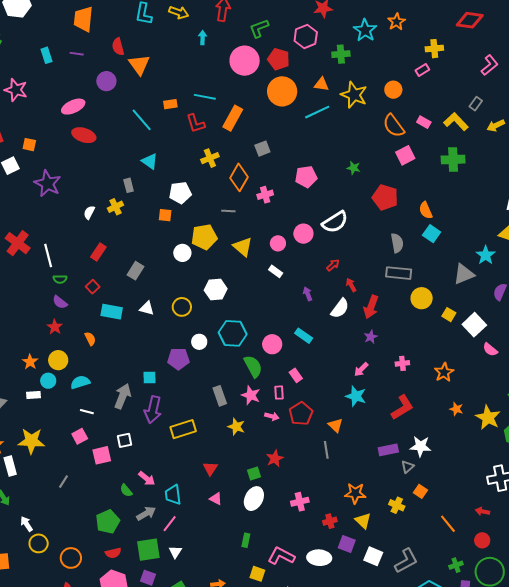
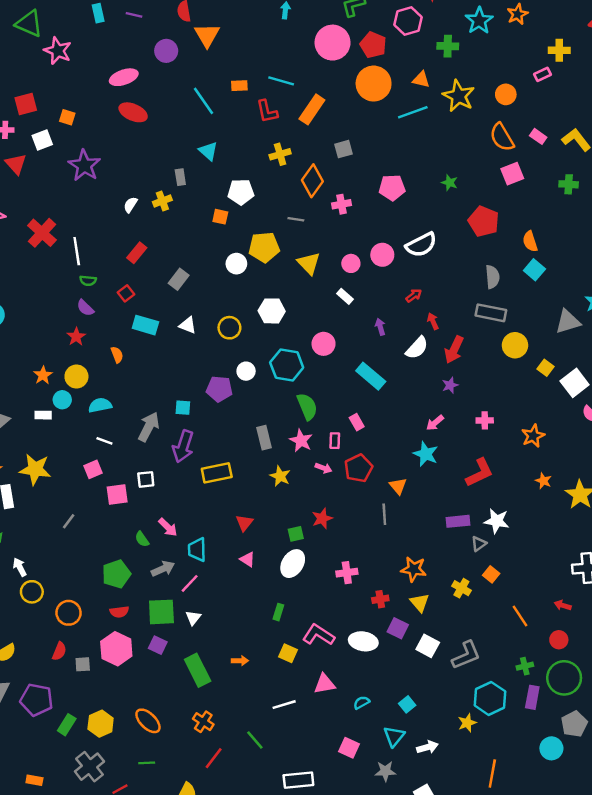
green cross: (453, 160) -> (569, 184), size x0.7
cyan rectangle: (304, 336) -> (371, 376), size x1.4
pink circle: (272, 344) -> (324, 344), moved

